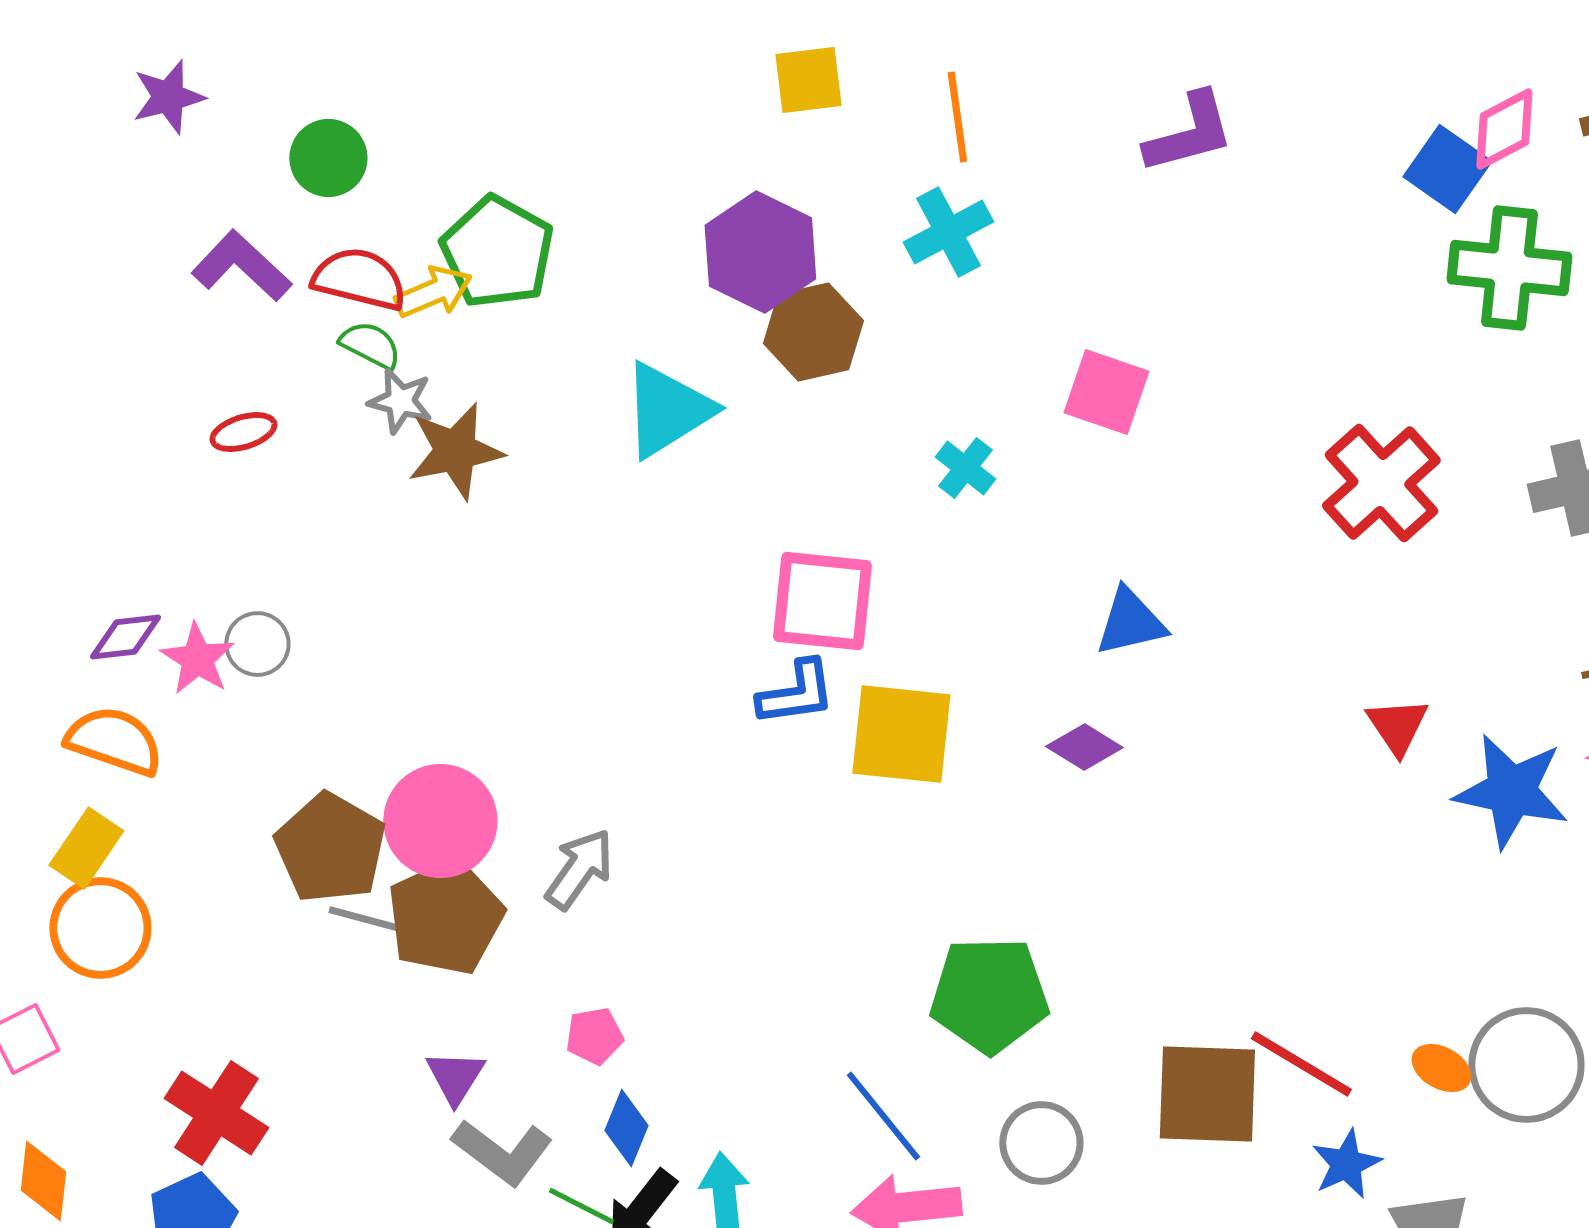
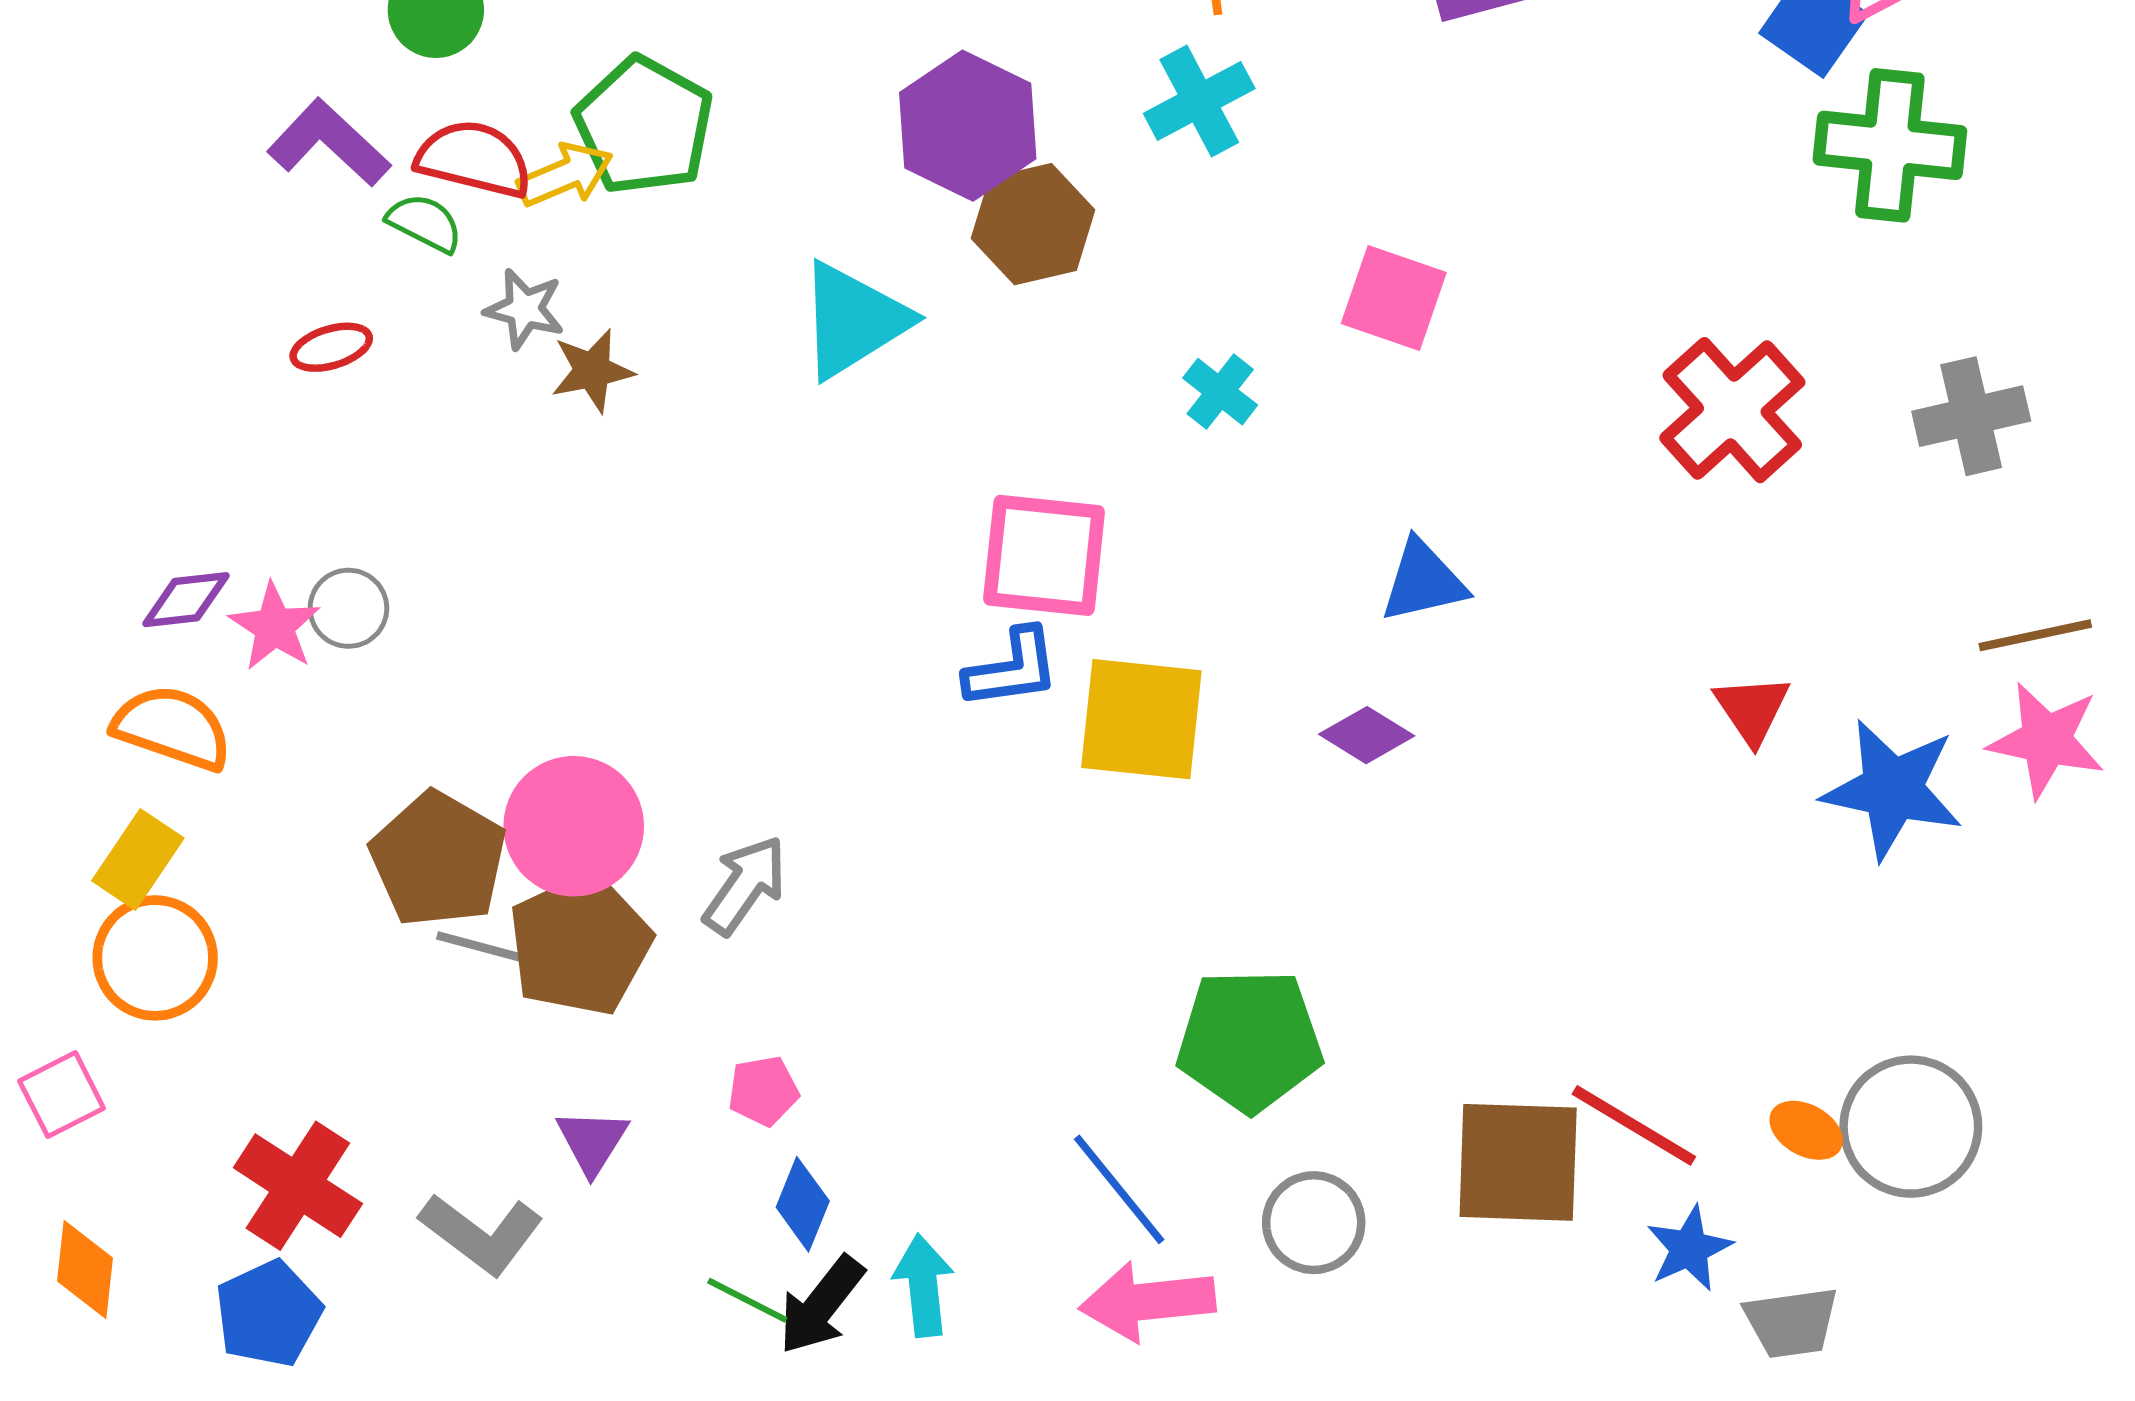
green semicircle: (370, 345) -> (425, 223), moved
brown star: (455, 451) -> (592, 371), size x0.7
gray L-shape: (502, 1152) -> (481, 1234), moved

